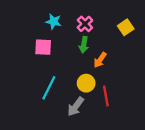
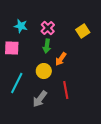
yellow circle: (86, 83) -> (44, 71), moved

